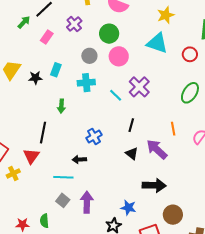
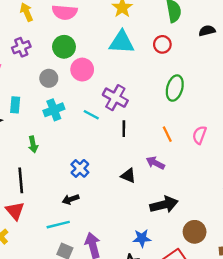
purple cross: (74, 24) -> (21, 47), turned 35
black line: (131, 125) -> (124, 129), moved
purple arrow: (157, 149) -> (155, 163), size x0.7

